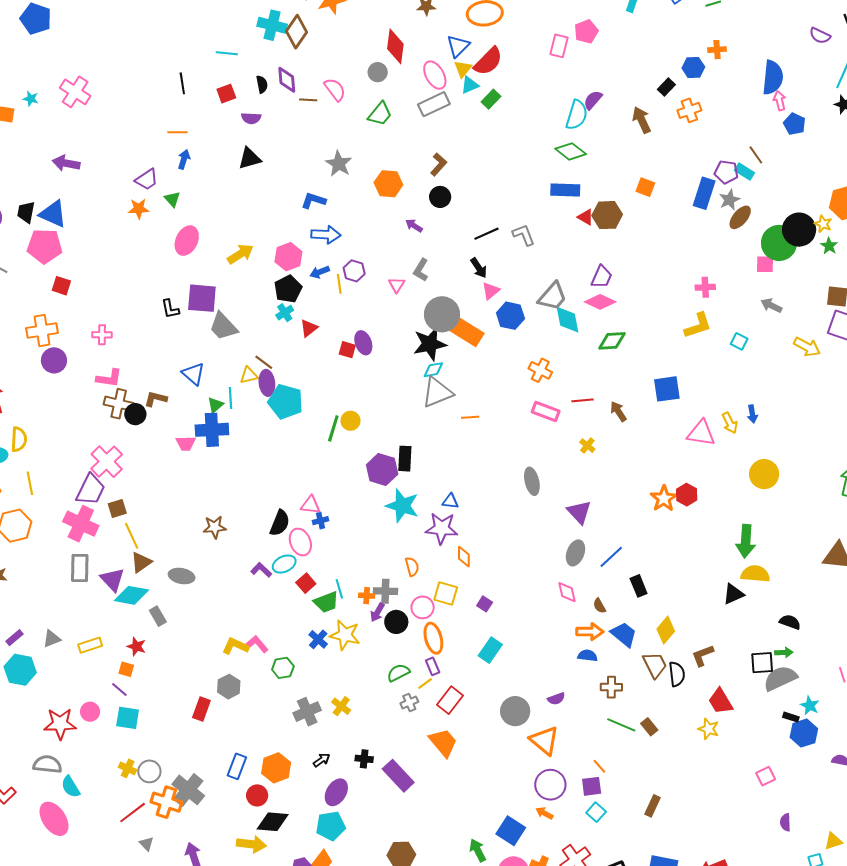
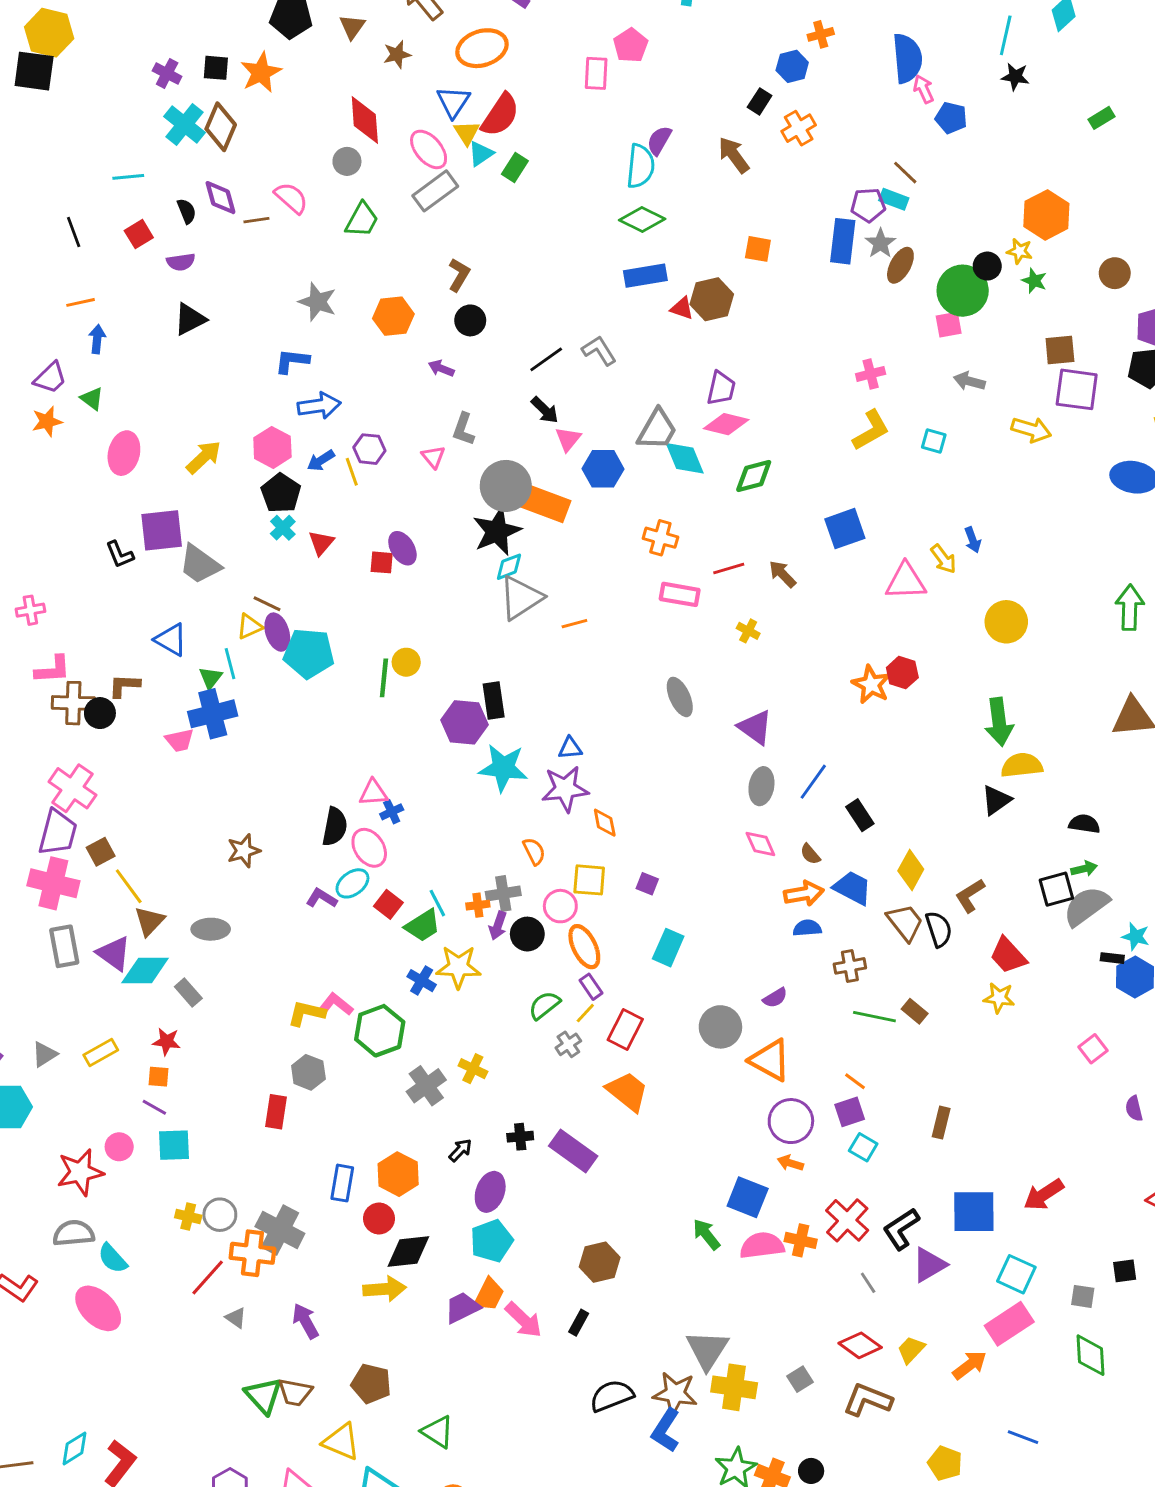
cyan cross: (272, 25) -> (184, 125), turned 36
black circle: (799, 230) -> (987, 266), size x0.6
green hexagon: (283, 668) -> (380, 1031), size x1.6

